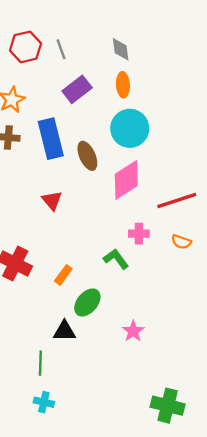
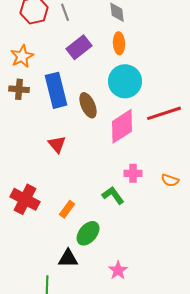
red line: (177, 201) -> (164, 113), moved
pink star: (133, 331) -> (118, 270), moved

